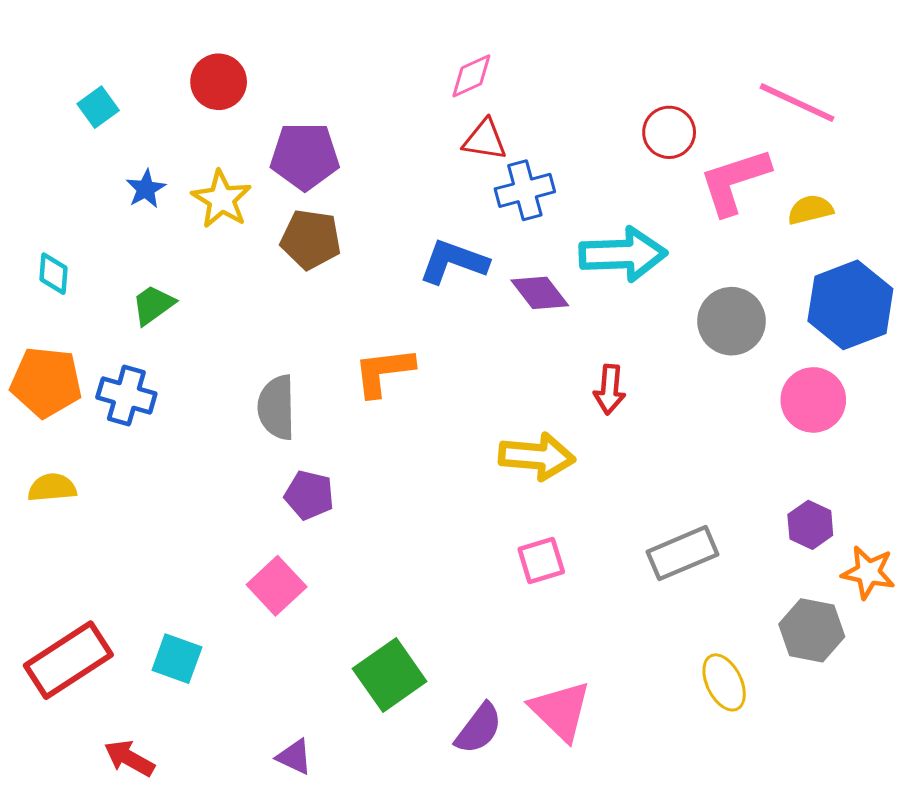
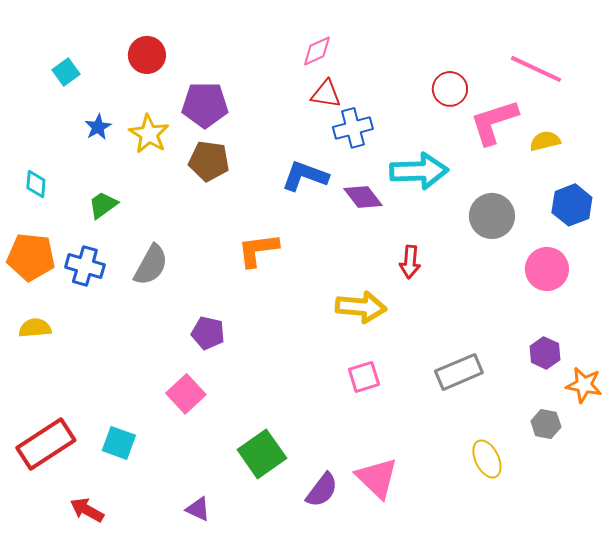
blue hexagon: (850, 305) -> (572, 205), size x0.7
gray semicircle: (277, 407) -> (151, 265), moved, turned -150
gray hexagon: (812, 630) -> (546, 424), size x0.7

